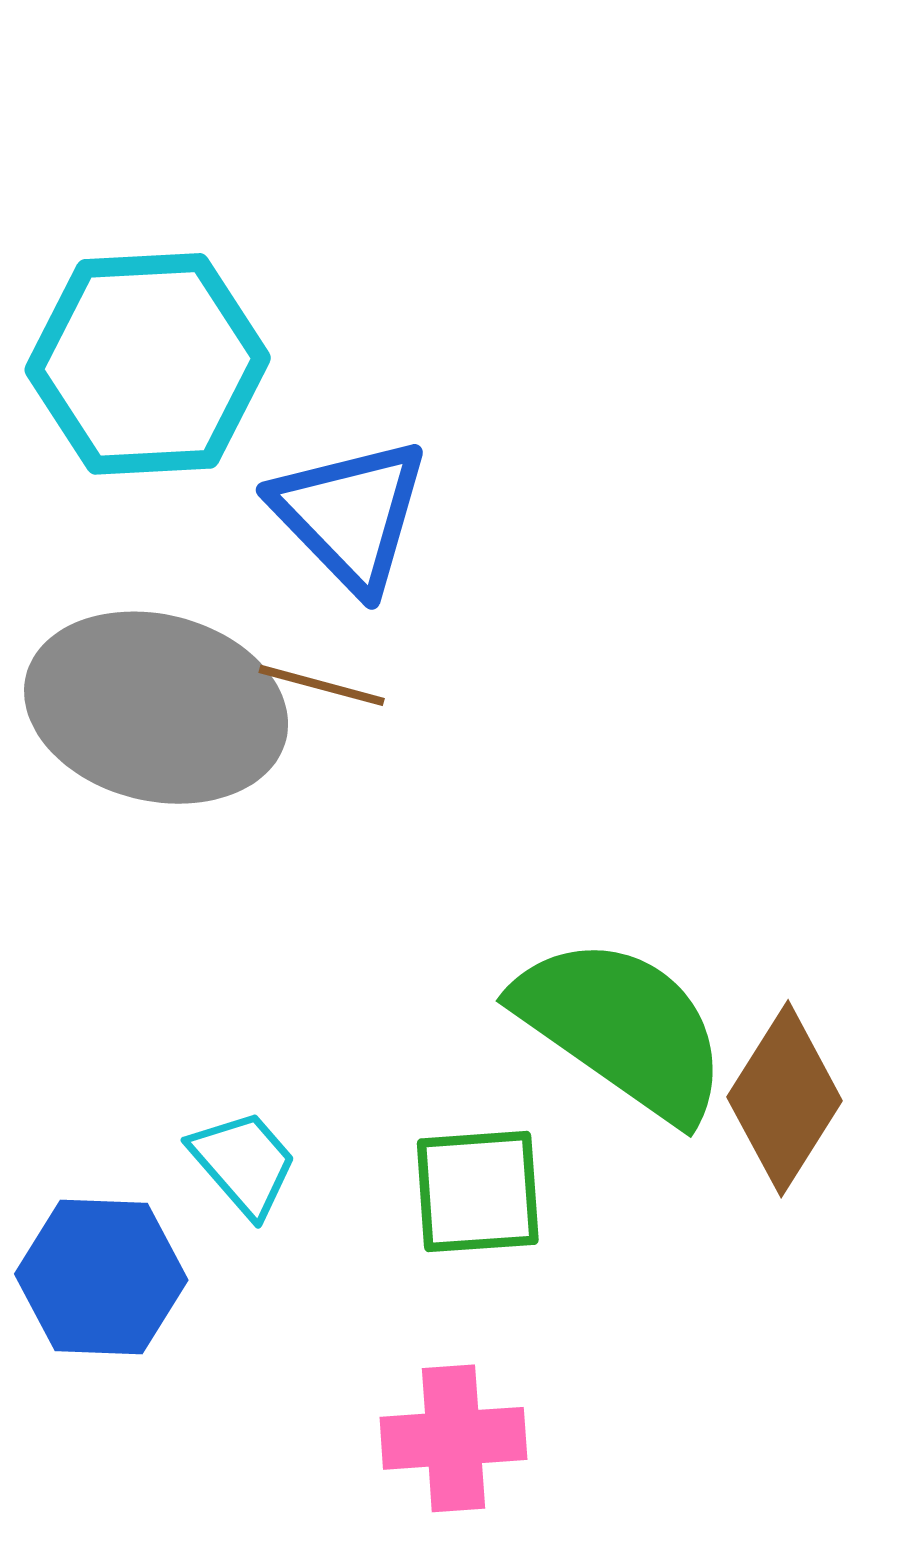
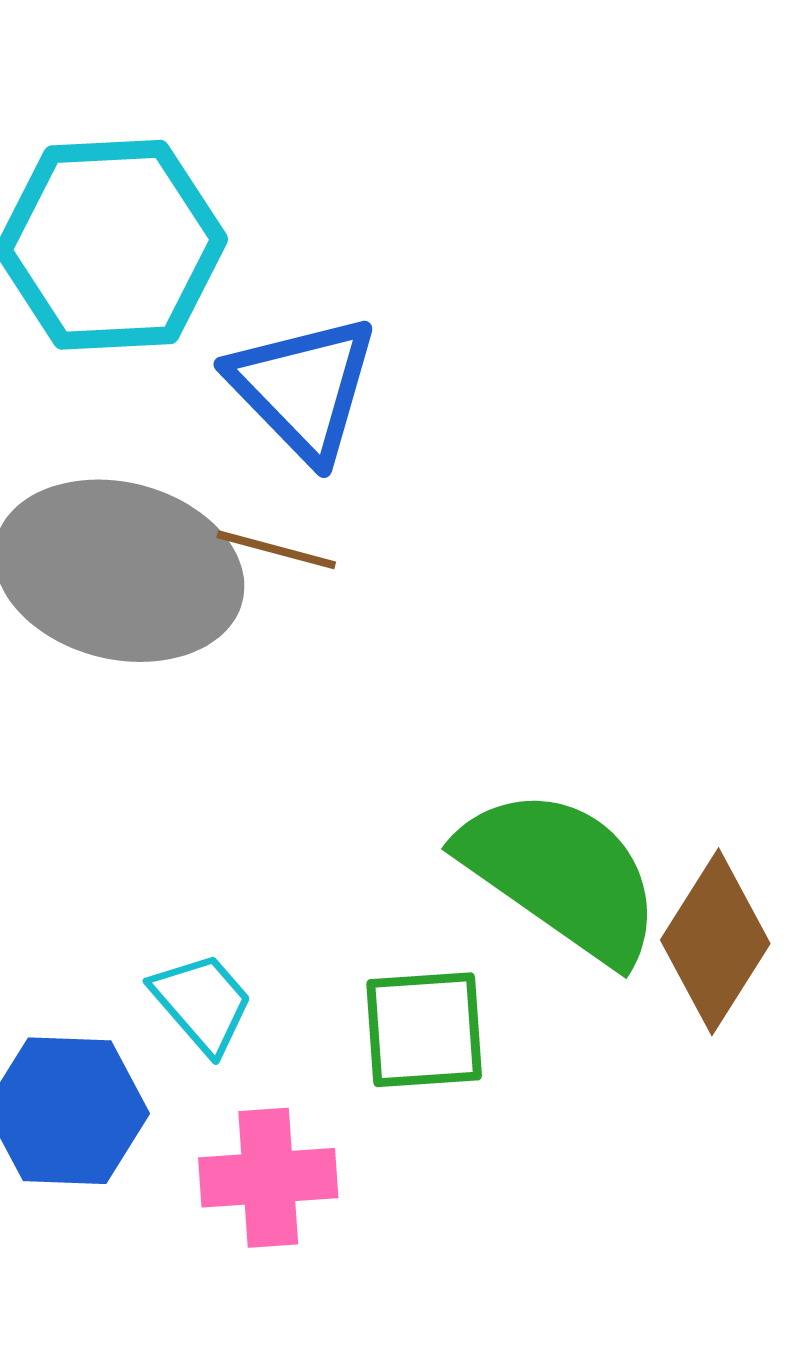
pink cross: (453, 1438) -> (268, 1178), moved

